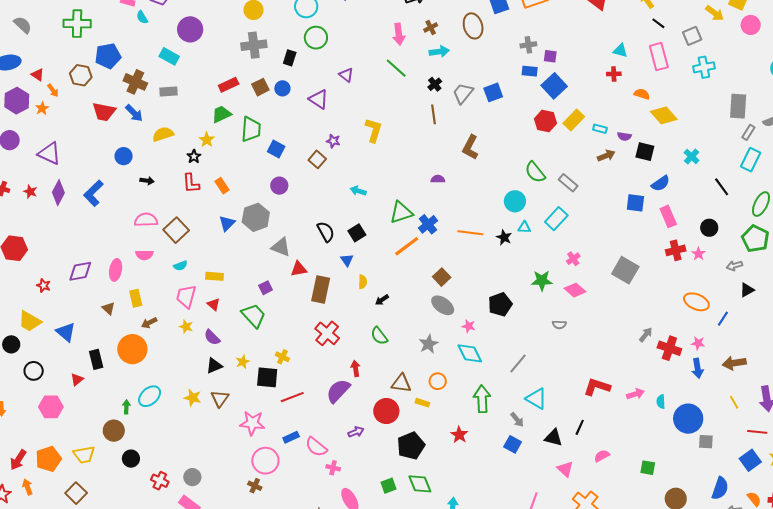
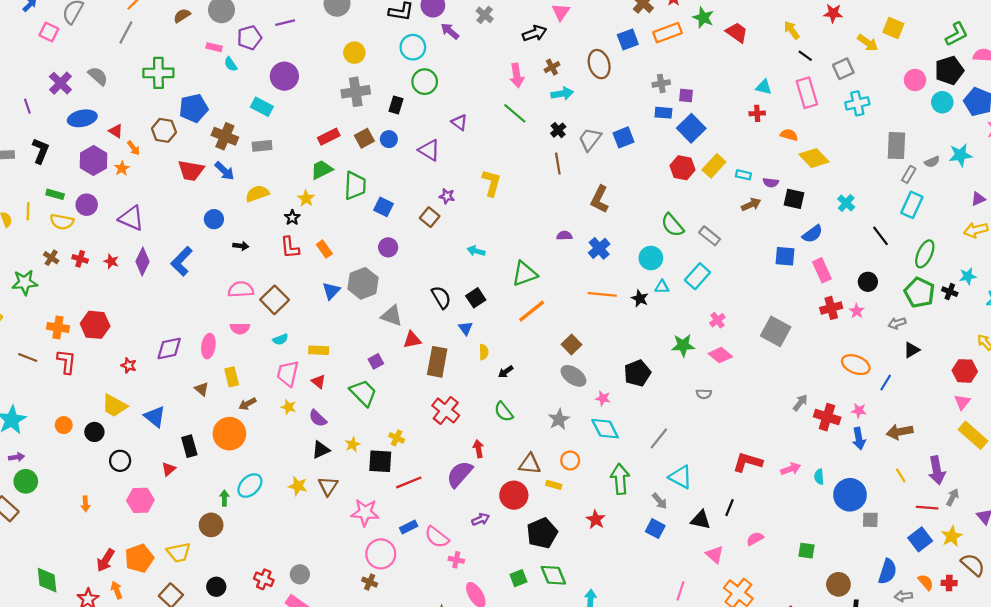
pink circle: (751, 25) -> (915, 80), moved
blue cross: (428, 224) -> (599, 248), moved
black circle: (131, 459) -> (216, 587), moved

